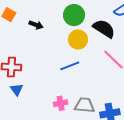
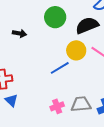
black semicircle: (104, 29) -> (87, 25), turned -45
yellow circle: (78, 39) -> (76, 50), moved

